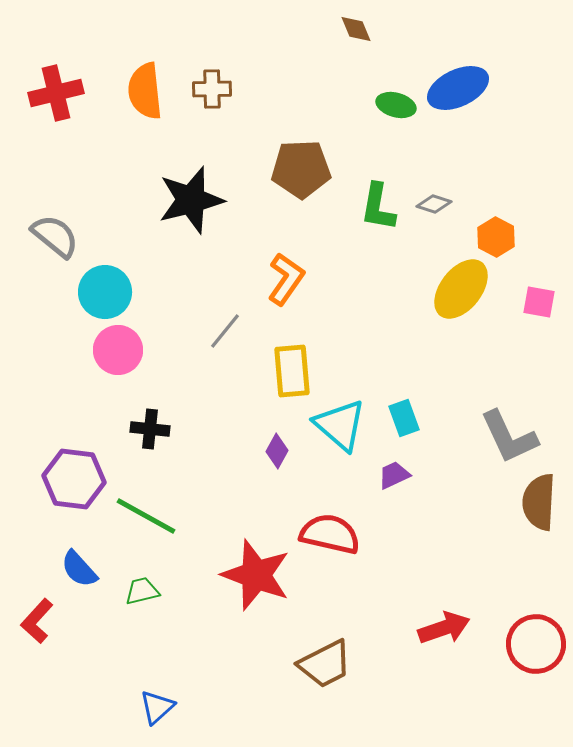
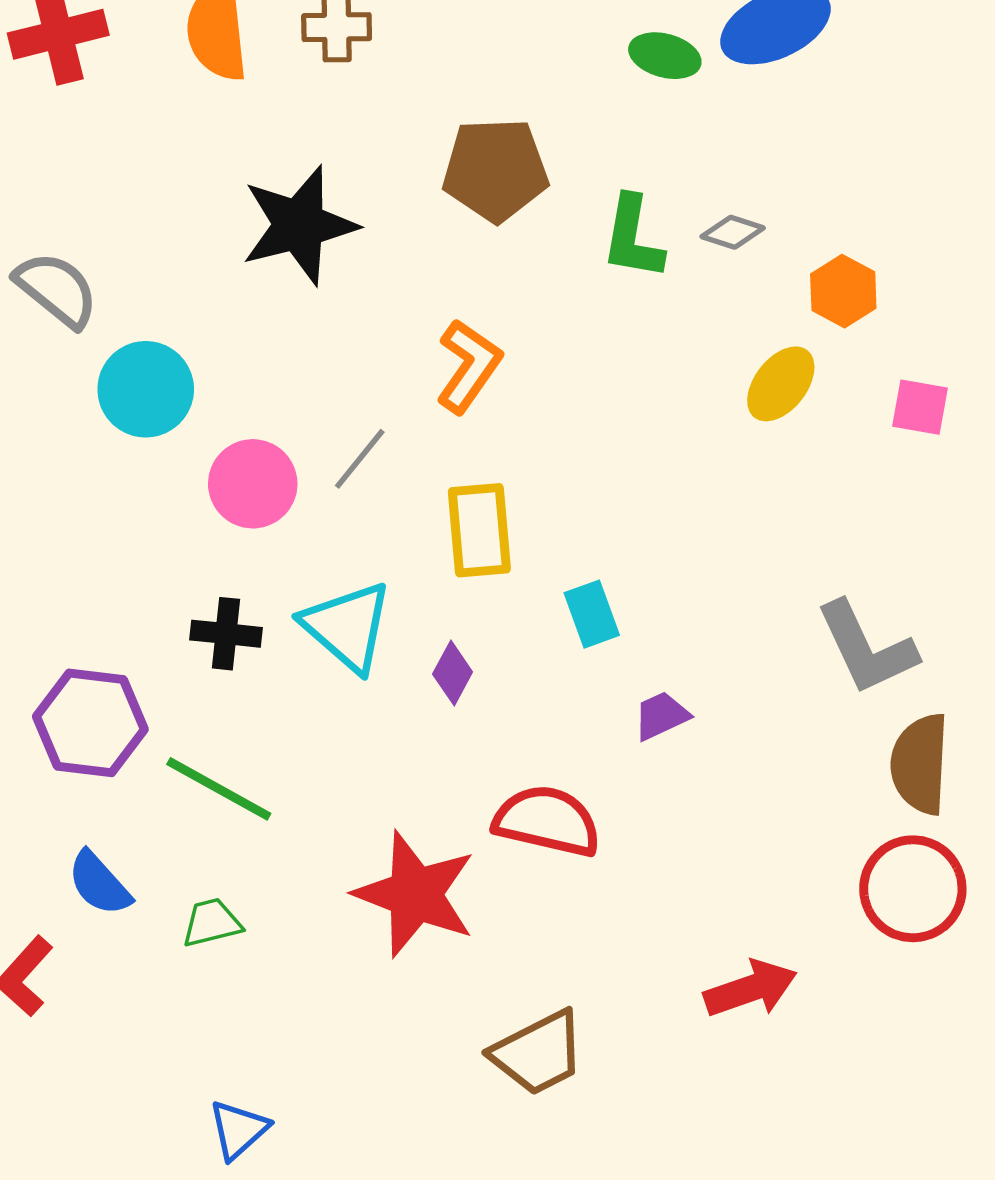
yellow ellipse: (461, 289) -> (781, 384), size x0.7
pink circle: (118, 350) -> (253, 484), moved
cyan rectangle: (404, 418) -> (592, 614), moved
cyan triangle: (340, 425) -> (347, 627), moved
red circle: (536, 644) -> (913, 889), moved

